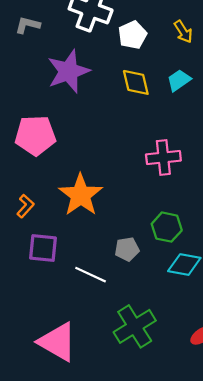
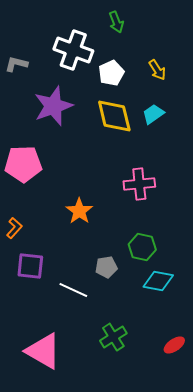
yellow diamond: (136, 82) -> (114, 116), size x1.4
orange star: (81, 195) -> (79, 211), moved, size x0.7
green cross: (135, 326) -> (113, 337), size x0.7

